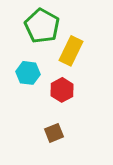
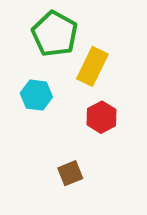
red hexagon: (62, 90) -> (101, 117), moved

